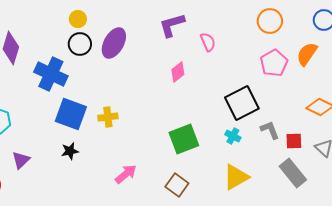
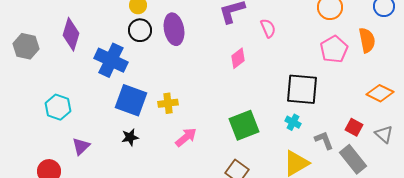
purple ellipse: (114, 43) -> (174, 29), turned -40
orange semicircle: (307, 54) -> (367, 40), turned 135
black square: (242, 103) -> (302, 89), turned 32
gray L-shape: (270, 130) -> (324, 140), moved
red square: (294, 141) -> (354, 127), turned 30
pink arrow: (126, 174) -> (186, 137), moved

